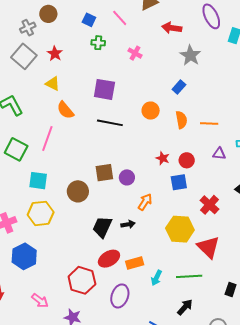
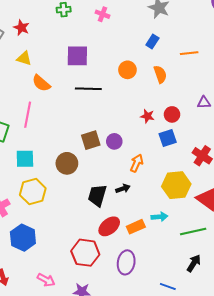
orange line: (209, 124) -> (189, 53), moved
cyan arrow: (156, 278) -> (159, 217), moved, turned -112

